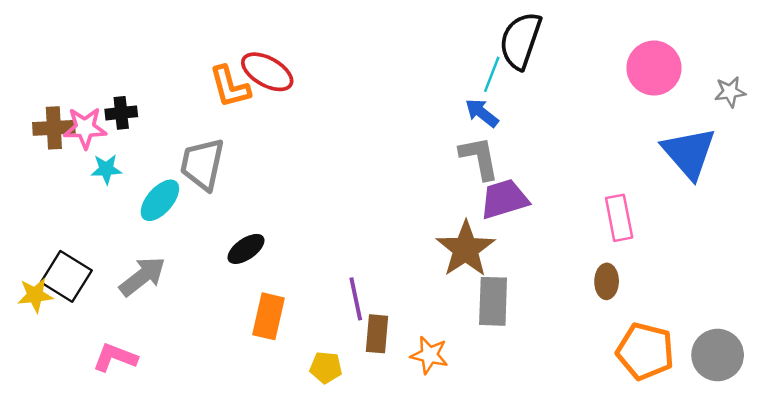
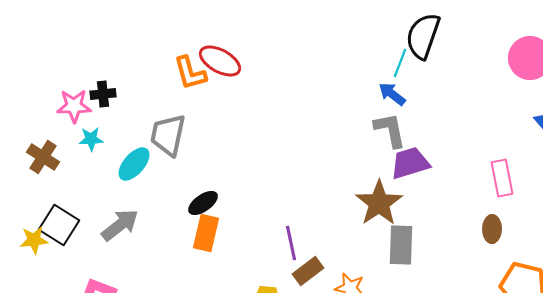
brown cross: (54, 128) -> (43, 157), moved, turned 36
orange rectangle: (268, 316) -> (206, 233), moved
brown rectangle: (377, 334) -> (308, 271), turned 48

